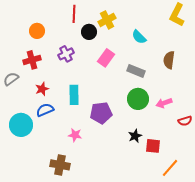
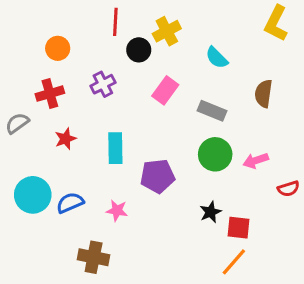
blue semicircle: (45, 110) -> (70, 203), moved
orange line: (170, 168) -> (234, 262), moved

